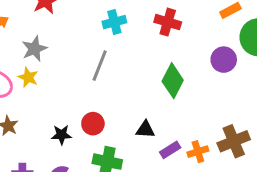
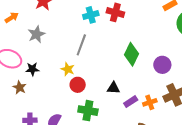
red cross: (168, 22) -> (115, 12), moved
purple circle: (224, 60) -> (162, 65), moved
yellow star: (28, 77) -> (68, 69), moved
black star: (61, 135) -> (32, 69), moved

